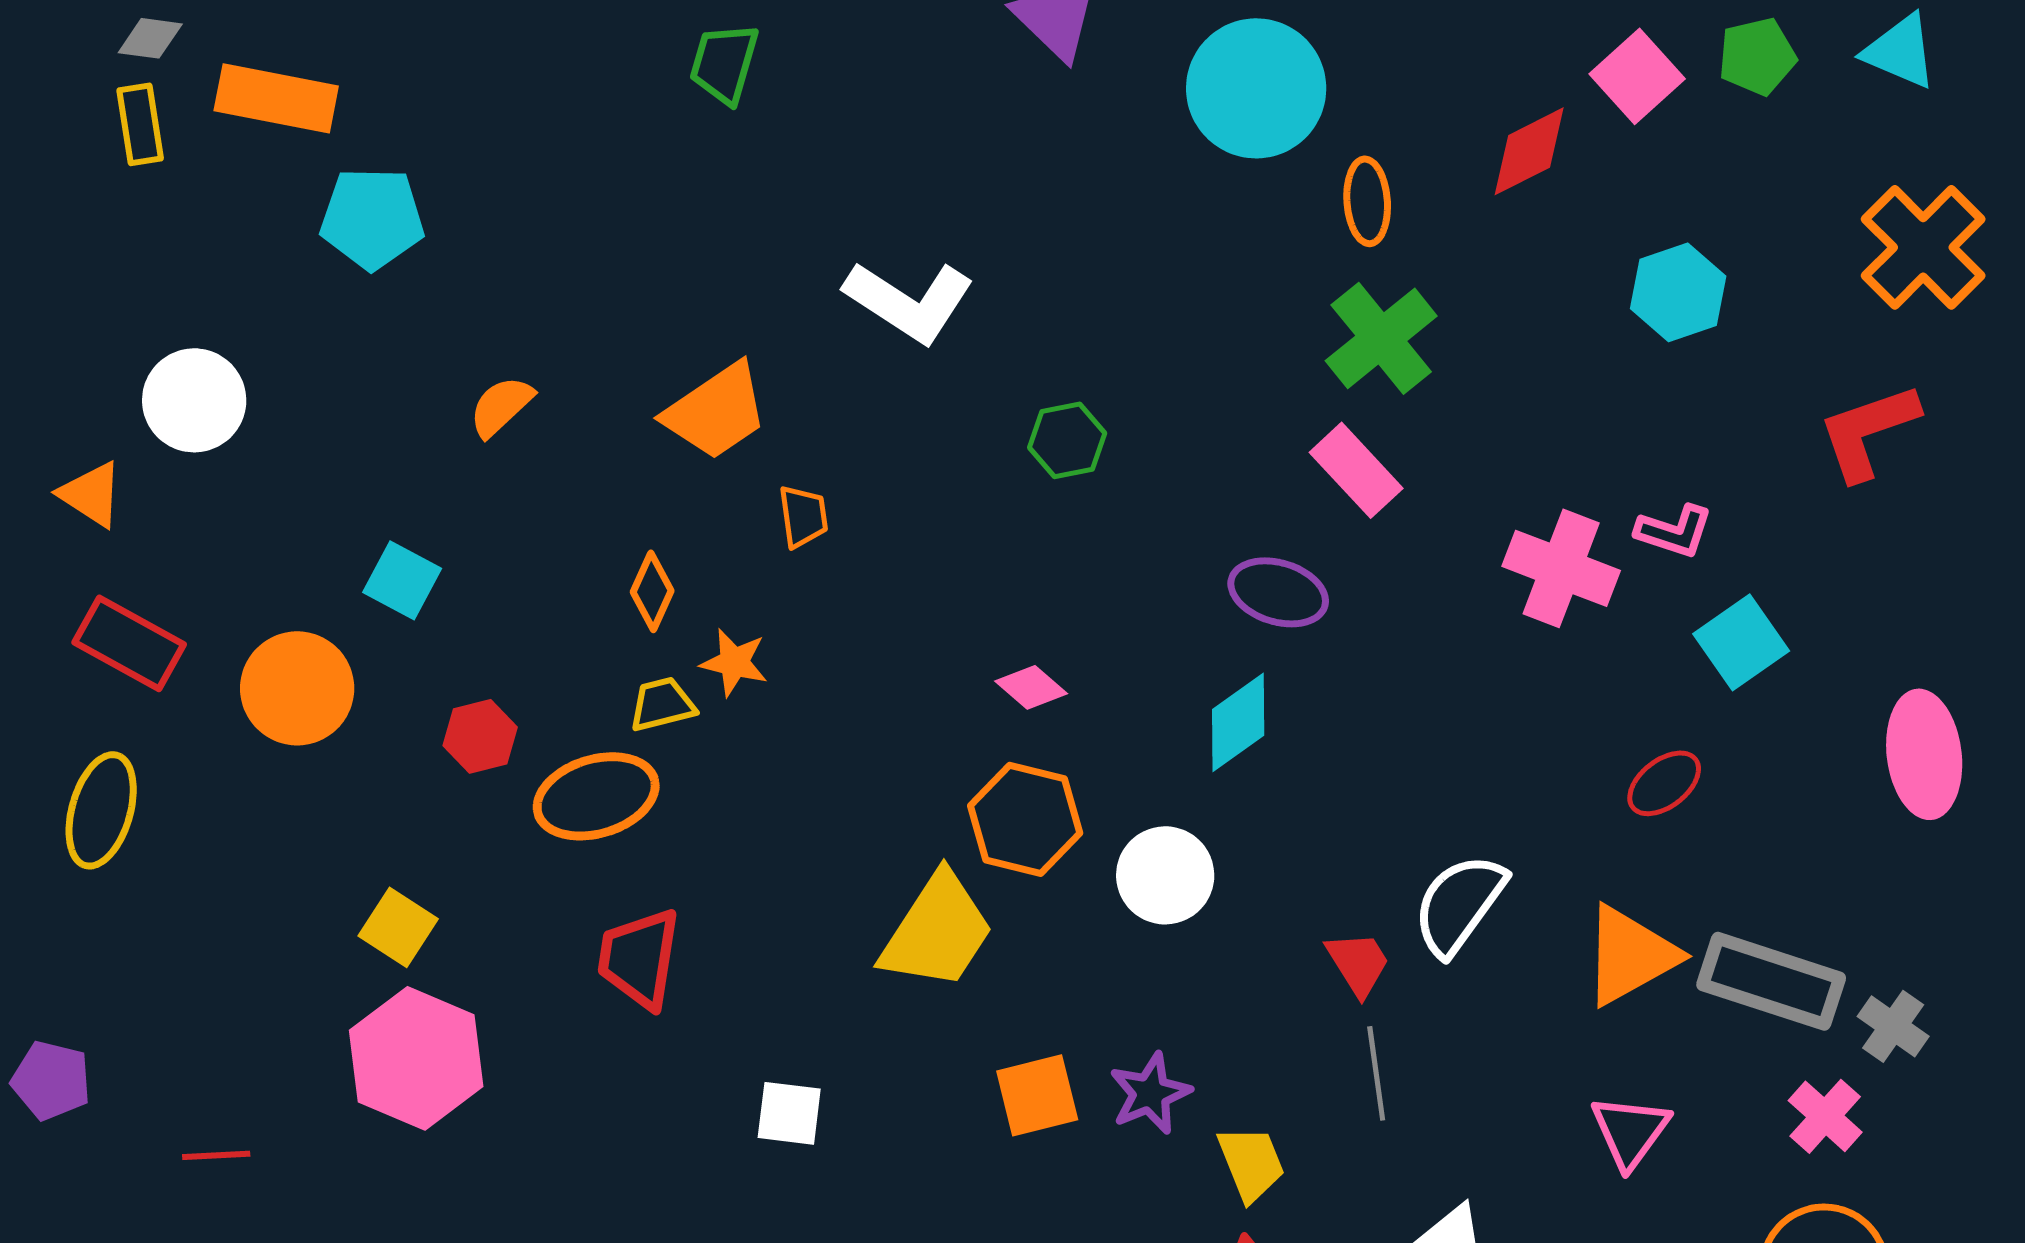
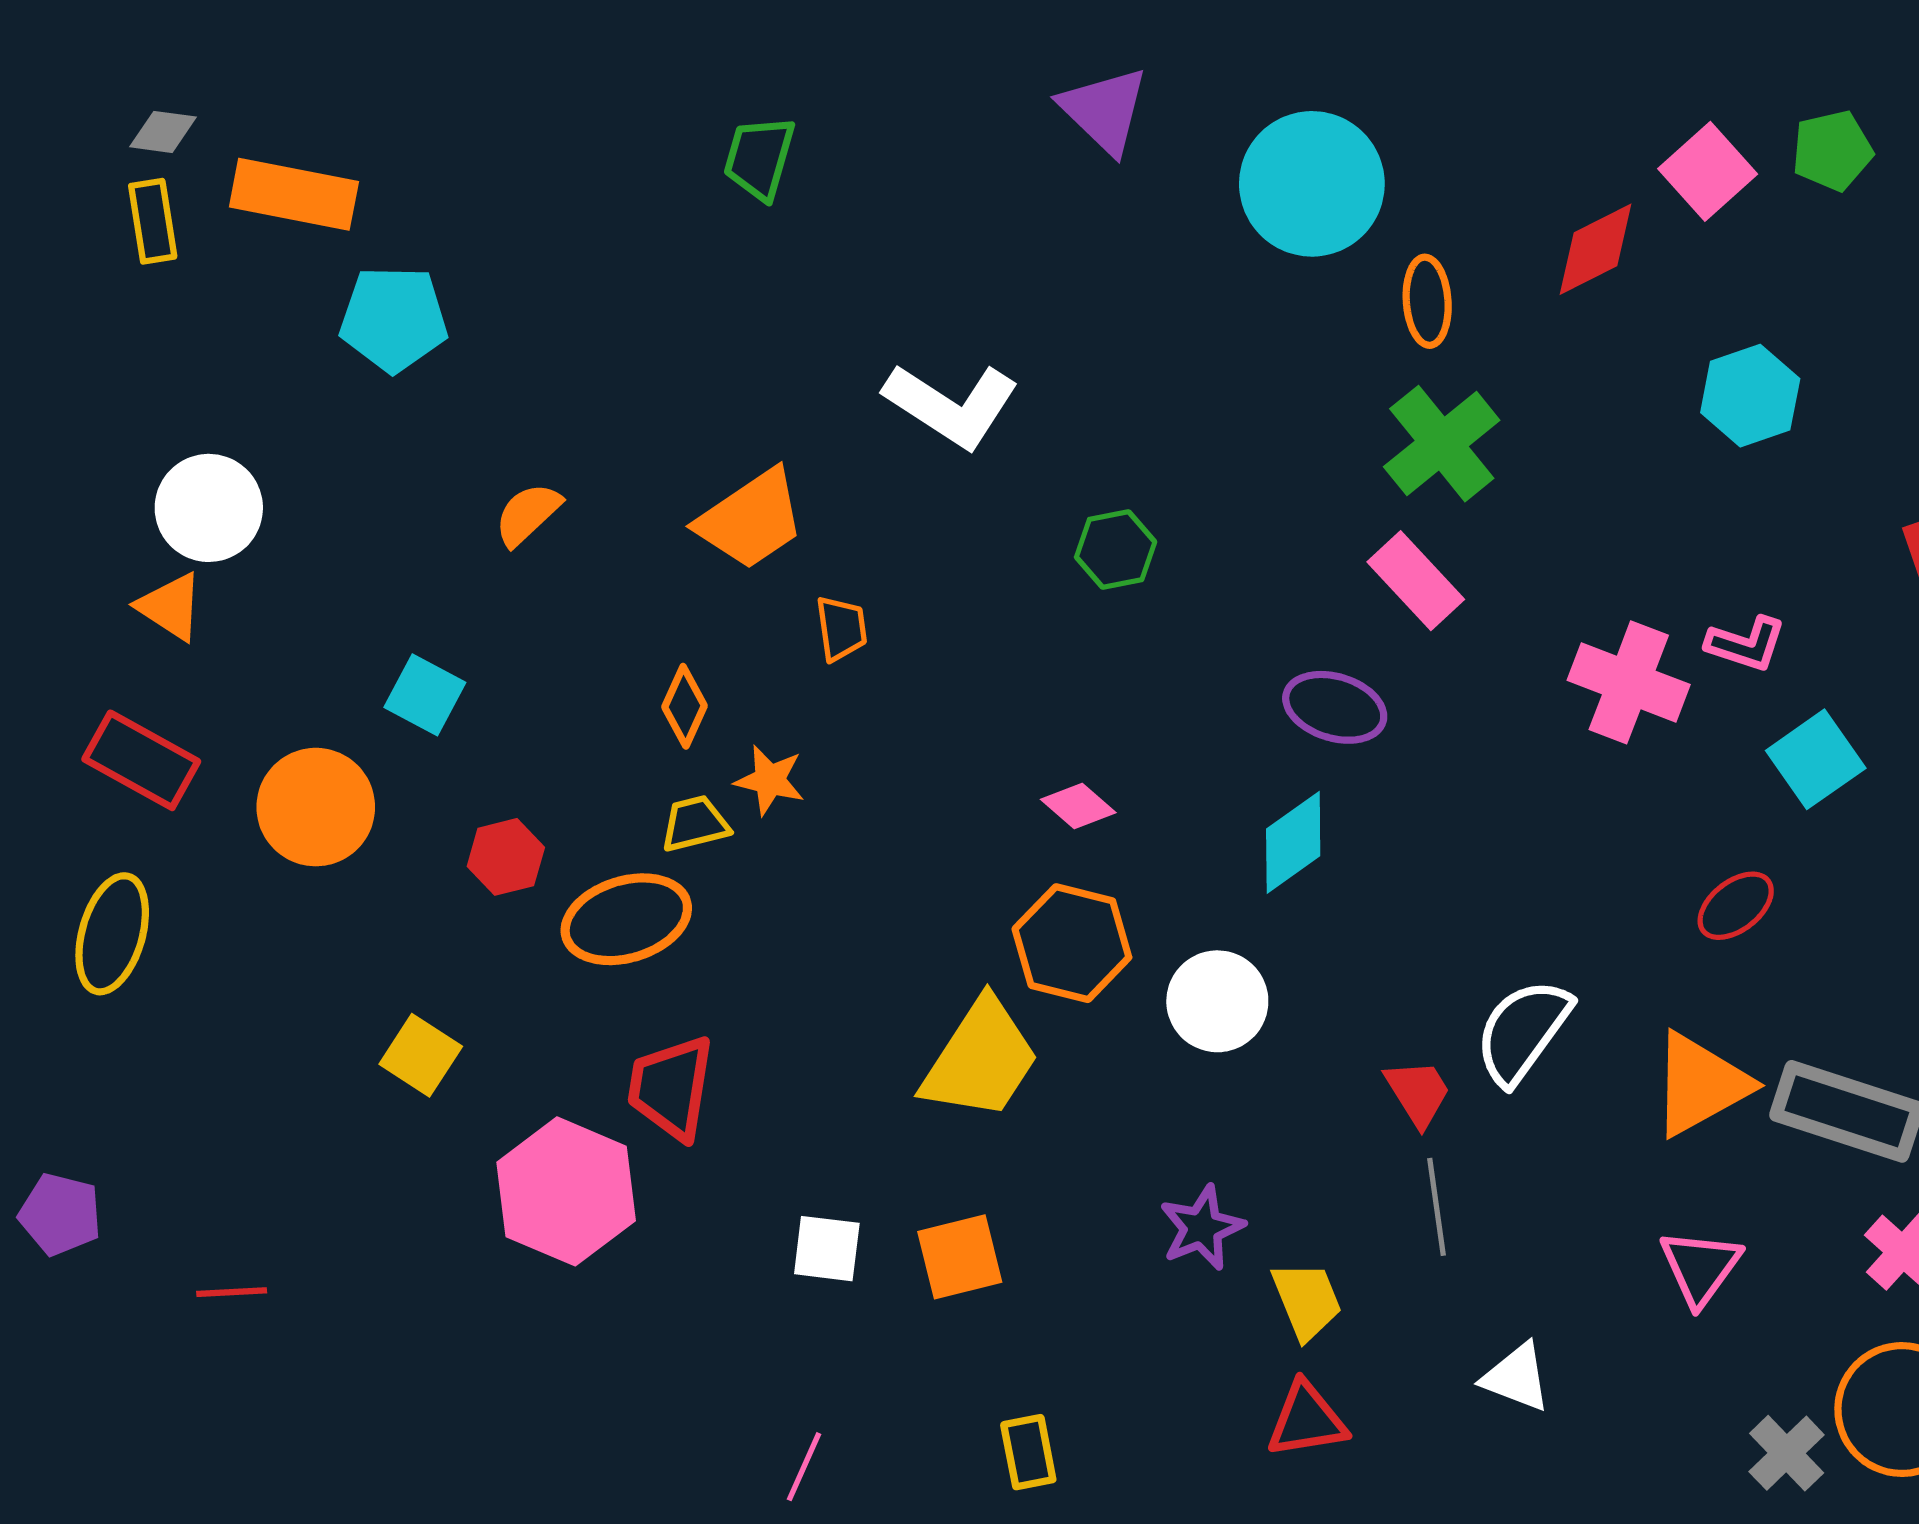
orange triangle: (91, 494) -> (170, 607), moved
pink hexagon: (416, 1058) -> (566, 1191), moved
orange square: (1037, 1095) -> (960, 1257), moved

